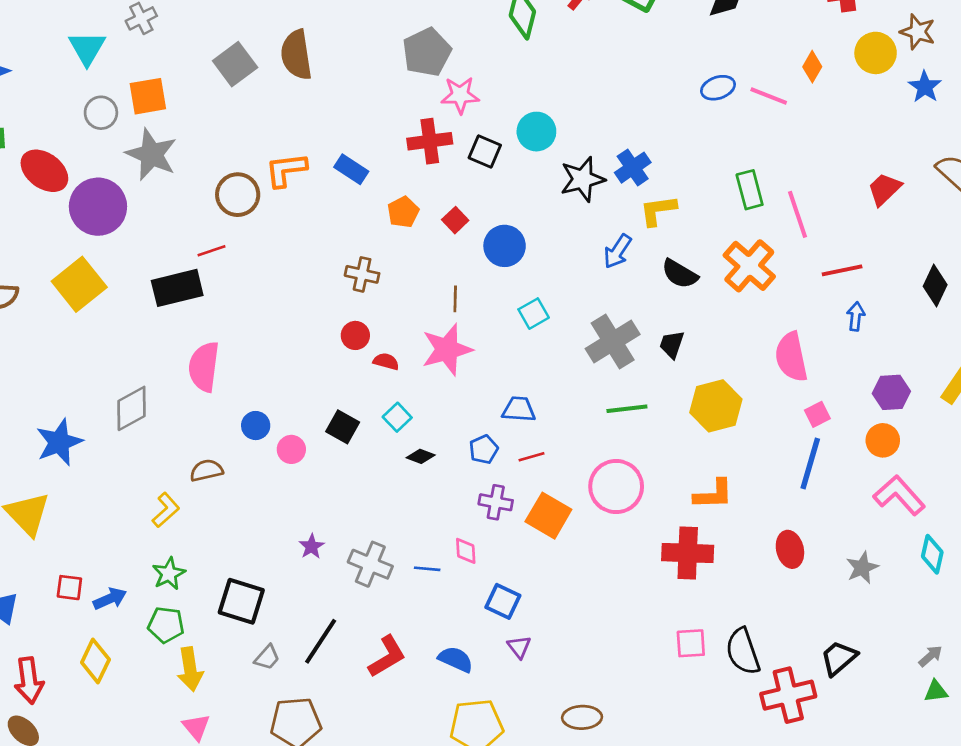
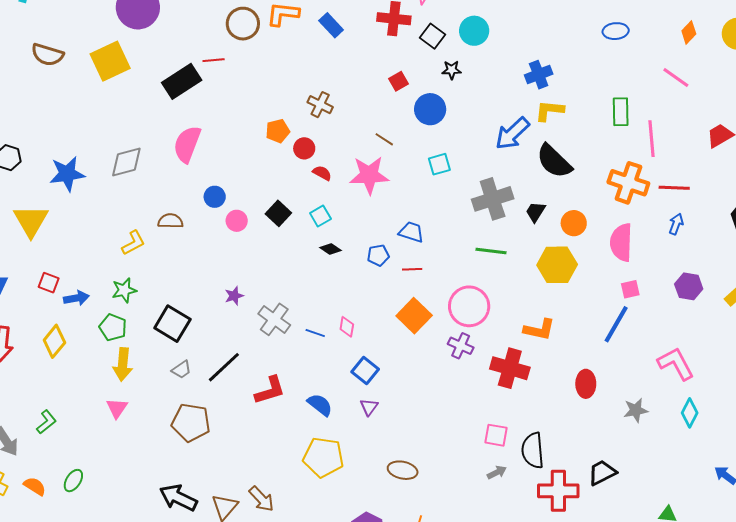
pink line: (769, 96) -> (676, 77), moved
black star: (582, 179) -> (452, 70), moved, size x0.6
orange pentagon: (403, 212) -> (278, 131), moved
blue arrow: (618, 251) -> (512, 133), size x1.4
orange cross: (749, 266) -> (628, 183), moved, turned -36
black semicircle: (680, 274) -> (554, 161), size x1.4
black rectangle: (177, 288) -> (182, 81), turned -33
brown line: (455, 299) -> (384, 139), turned -72
orange circle: (883, 440) -> (574, 223), moved
purple cross: (496, 502) -> (461, 346), moved
gray arrow: (930, 656) -> (497, 472), moved

